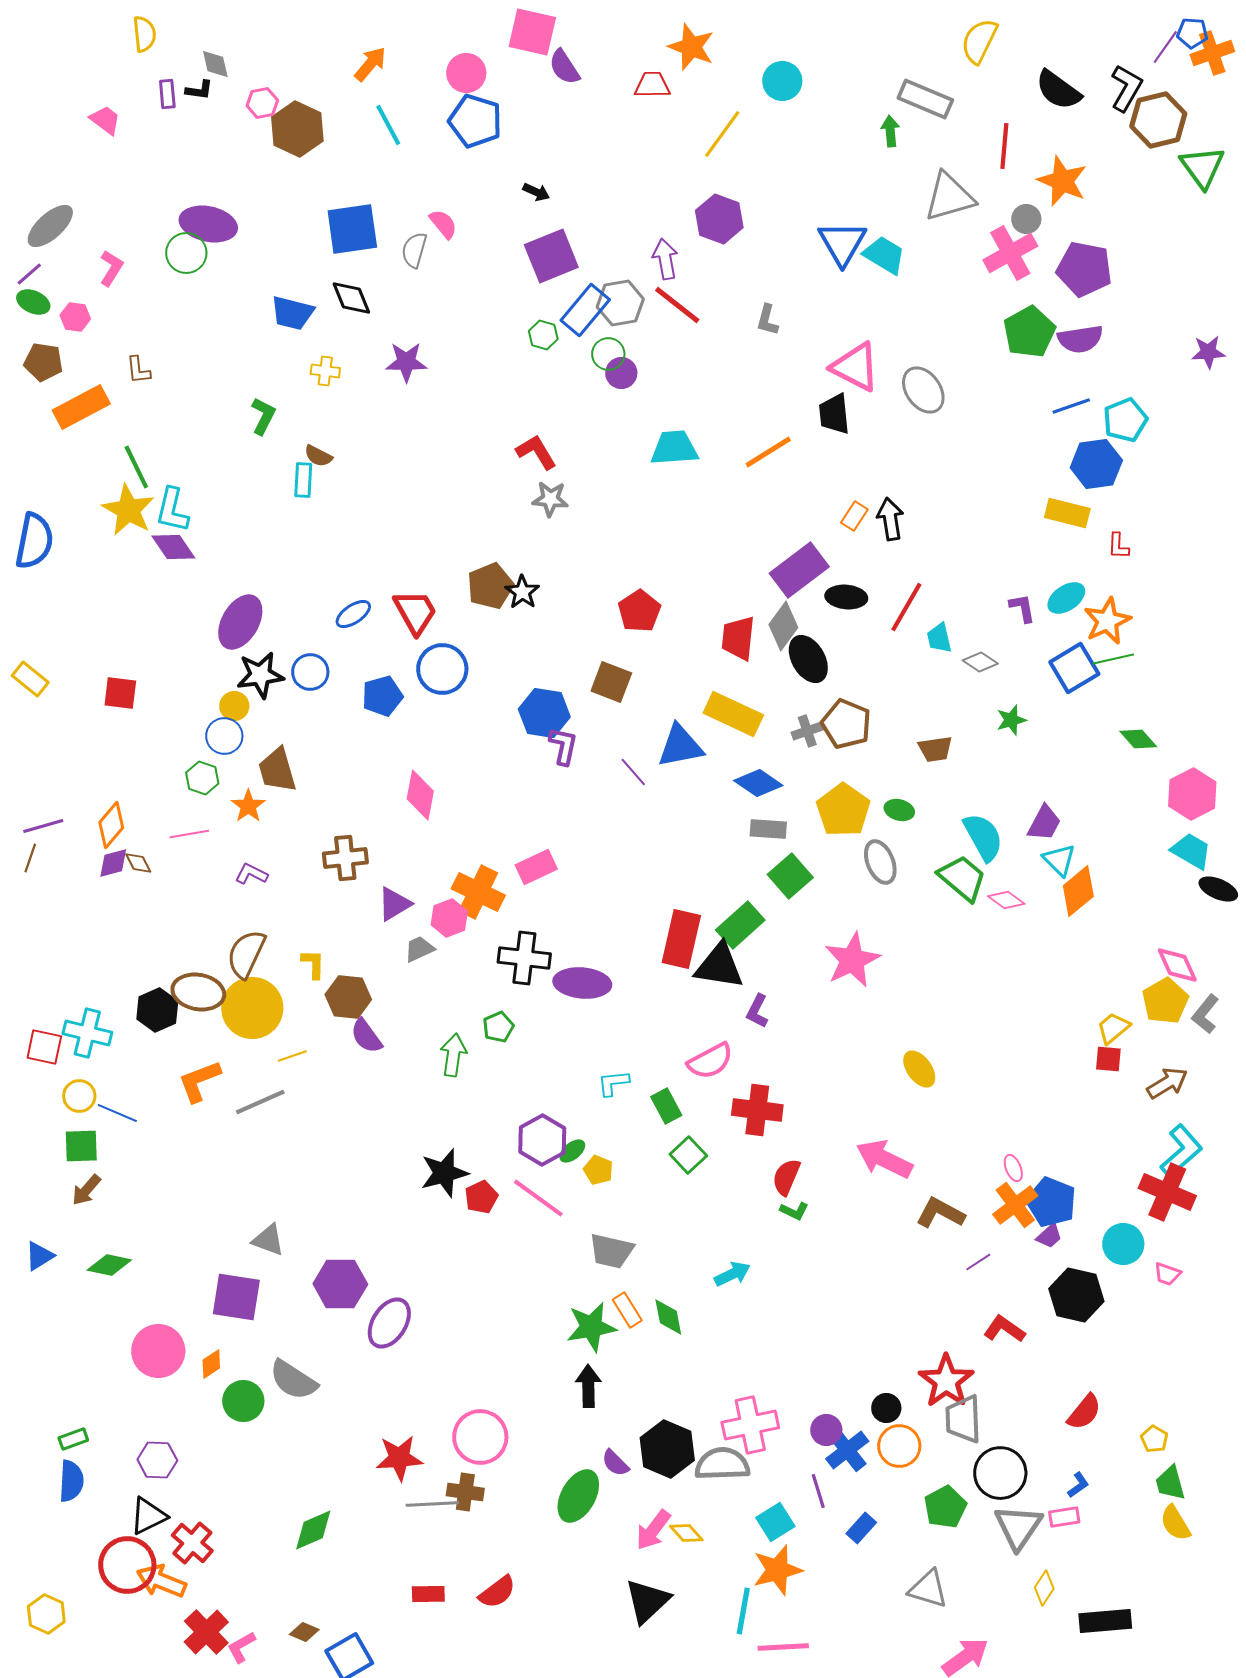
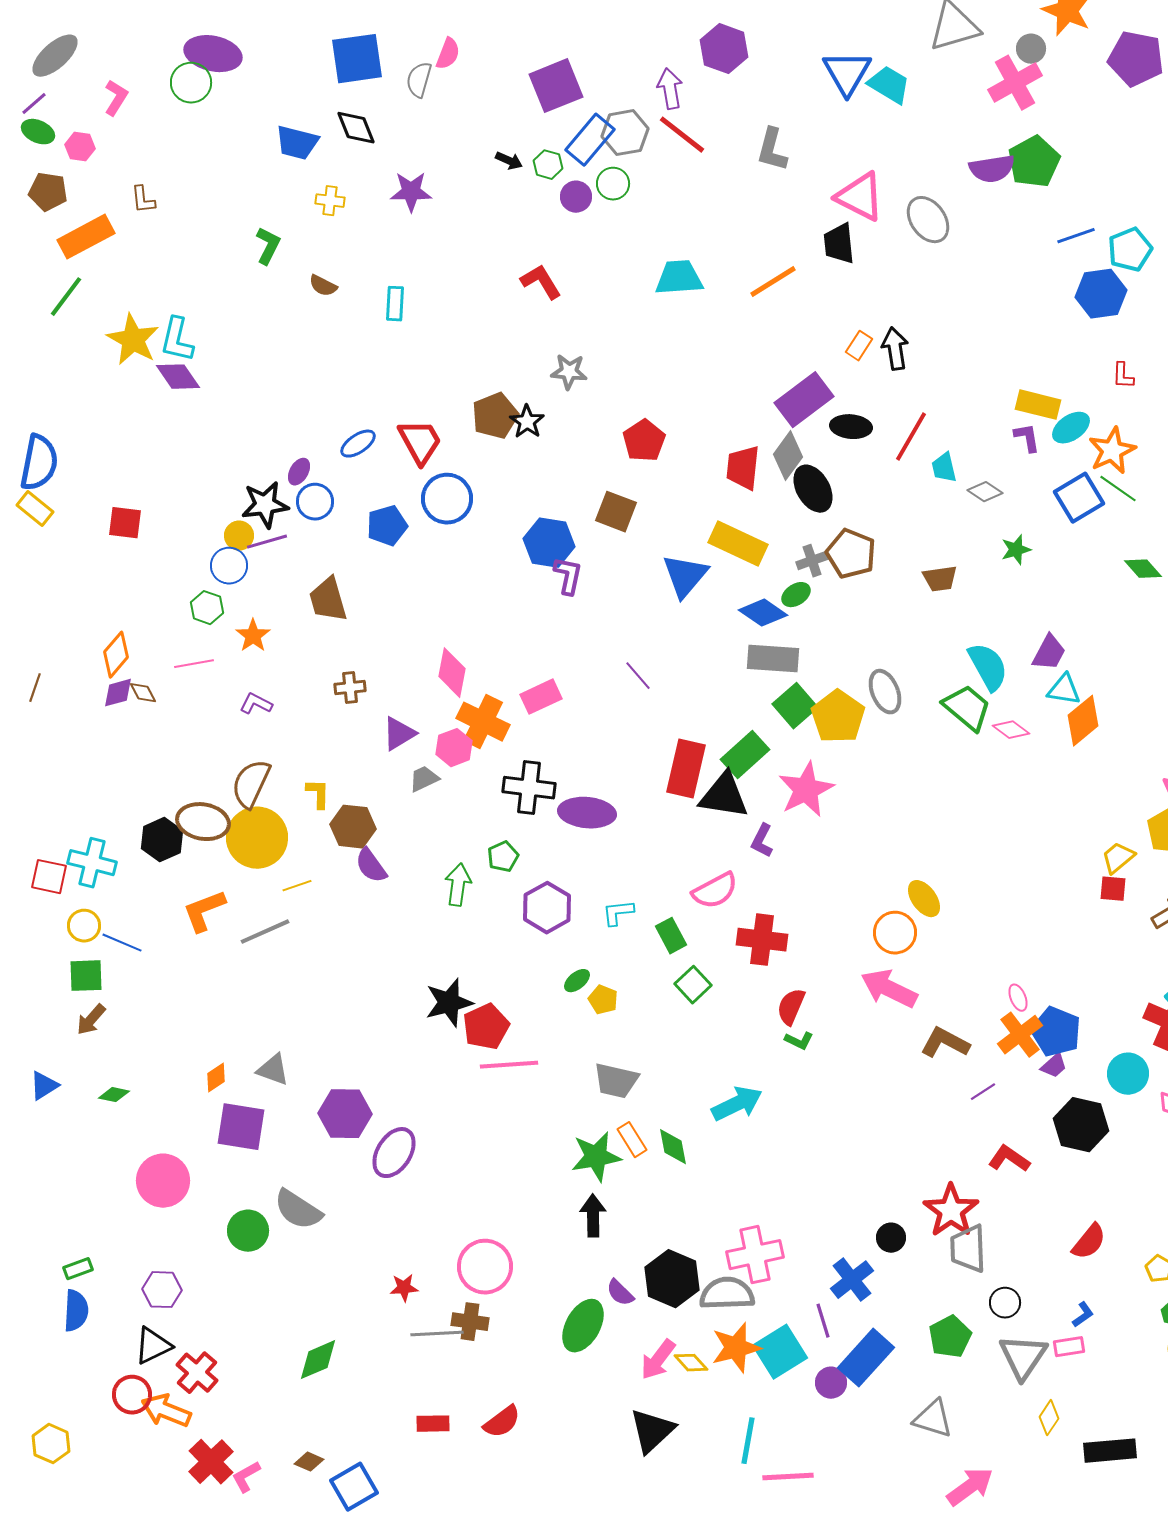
black arrow: (536, 192) -> (509, 161), moved
pink semicircle: (443, 224) -> (448, 54), turned 60
purple pentagon: (1084, 269) -> (1136, 59), moved
gray L-shape: (767, 320) -> (772, 150), size x1.4
purple semicircle: (1080, 339) -> (992, 169), moved
purple circle: (621, 373) -> (576, 197), moved
green line: (136, 467) -> (66, 297), moved, turned 63
cyan rectangle: (303, 480) -> (395, 304), moved
gray star: (550, 499) -> (569, 372), moved
yellow rectangle: (1067, 513) -> (1038, 405), moved
blue semicircle: (34, 541) -> (39, 463), moved
purple ellipse: (240, 622) -> (299, 472), moved, size x0.5
green line: (1113, 659) -> (1118, 489), turned 48
blue triangle: (680, 746) -> (685, 576), turned -39
brown trapezoid: (277, 770) -> (328, 600), moved
purple line: (633, 772) -> (638, 676), moved
pink diamond: (420, 795) -> (452, 673), moved
yellow pentagon: (843, 810) -> (838, 717), moved
green ellipse: (899, 810) -> (796, 595), moved, turned -48
purple line: (43, 826) -> (267, 542), moved
gray rectangle: (768, 829) -> (773, 659), size x1.4
brown cross: (345, 858) -> (350, 688), size x0.7
cyan triangle: (1059, 860) -> (1064, 690), turned -36
pink star: (852, 960) -> (806, 790), moved
purple hexagon: (542, 1140) -> (547, 908), moved
red pentagon: (481, 1197) -> (486, 1027), size x1.4
pink line: (538, 1198) -> (509, 1065), moved, turned -40
green diamond: (109, 1265) -> (114, 1095), size x0.7
cyan arrow: (732, 1274) -> (737, 1104), size x1.4
orange diamond: (211, 1364) -> (216, 1078), moved
purple circle: (826, 1430) -> (831, 1383), moved
orange circle: (899, 1446) -> (895, 933), moved
red star: (399, 1458) -> (404, 1288), size x0.6
black circle: (1000, 1473) -> (1005, 1303), size x0.6
cyan square: (775, 1522) -> (780, 1352), size x1.4
blue rectangle: (861, 1528) -> (866, 1358), size x1.8
red circle: (127, 1565) -> (132, 1395), size x0.7
orange star: (777, 1570) -> (736, 1348), moved

